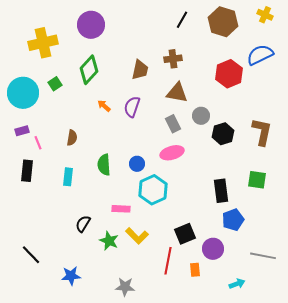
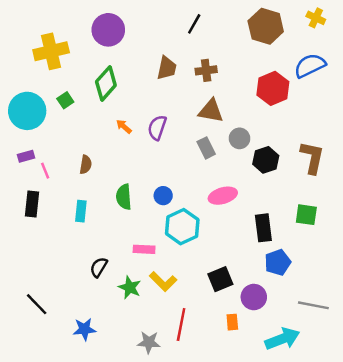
black line: (182, 20) -> (194, 24), moved
brown trapezoid: (140, 70) -> (167, 68), moved
pink ellipse: (172, 153) -> (223, 196), moved
red line: (168, 261) -> (181, 324), moved
cyan arrow: (237, 284) -> (282, 339), size x1.8

